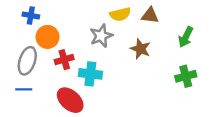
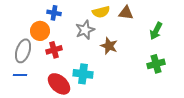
blue cross: (31, 15) -> (54, 13), moved
brown star: (140, 49) -> (109, 46), moved
cyan cross: (90, 74) -> (83, 74), moved

